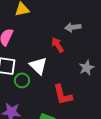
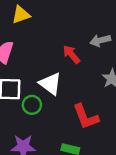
gray arrow: (73, 27) -> (100, 40), moved

